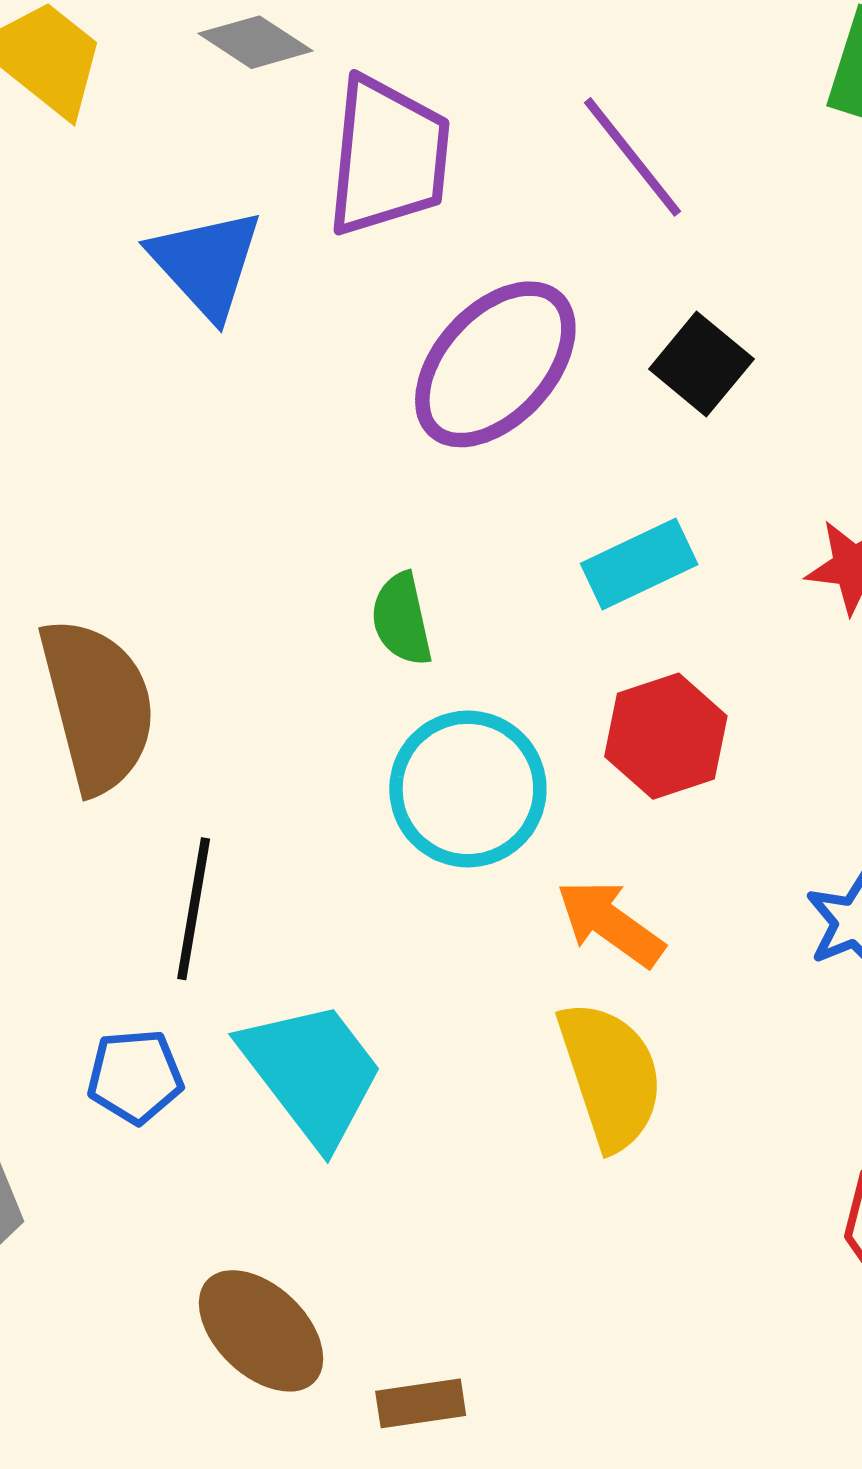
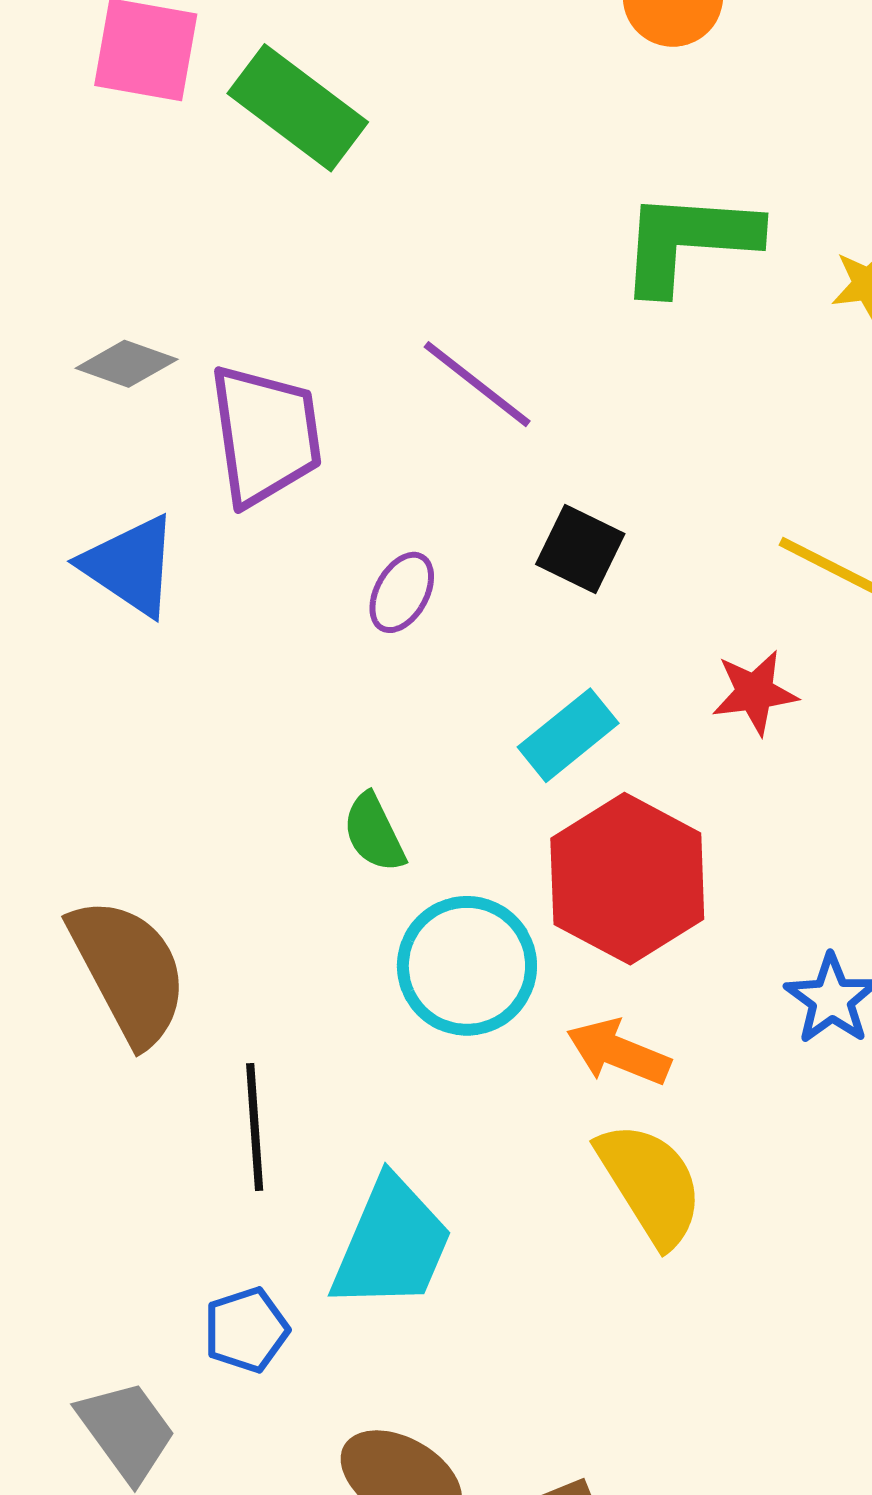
purple ellipse: (495, 364) -> (402, 592), size x0.5
red hexagon: (666, 736) -> (627, 879), size x1.5
cyan trapezoid: (312, 1073) -> (392, 1244), turned 74
blue pentagon: (135, 1076) -> (246, 1330), moved

